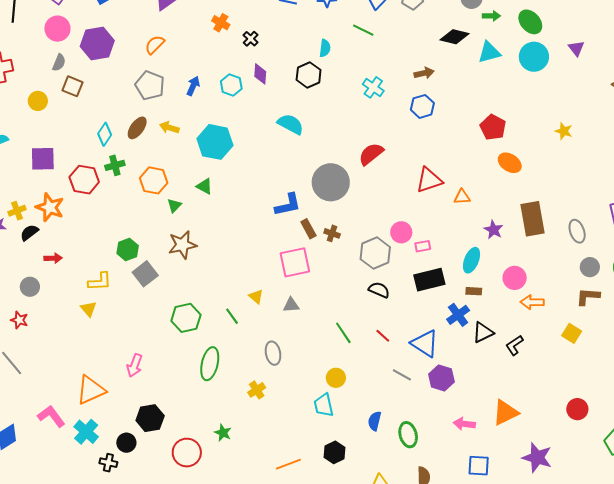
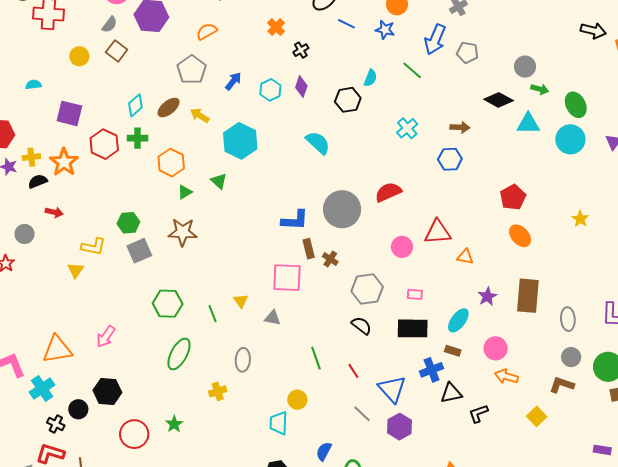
pink circle: (401, 232) -> (402, 247), moved

